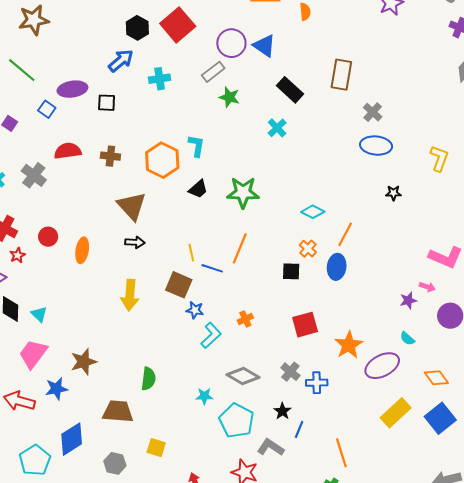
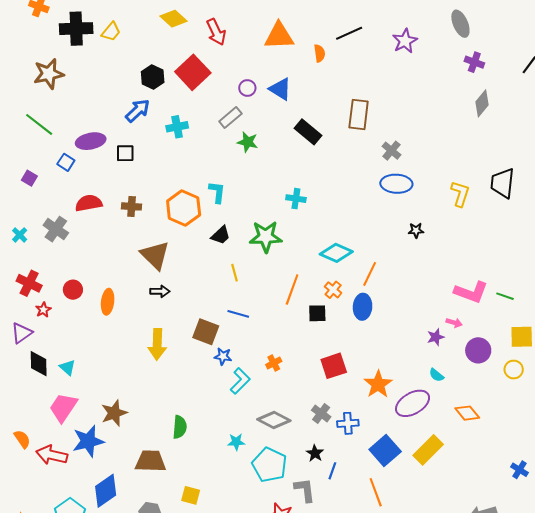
purple circle: (231, 43) -> (247, 88), size x0.6
cyan cross: (277, 128) -> (296, 199), moved, turned -36
cyan diamond: (313, 212) -> (336, 253), size x1.4
orange line: (240, 248) -> (292, 290), moved
yellow line: (191, 253) -> (235, 273), moved
blue star: (56, 389) -> (88, 441), size x1.4
blue square: (440, 418) -> (385, 451), moved
gray L-shape: (271, 447) -> (305, 490), turned 52

